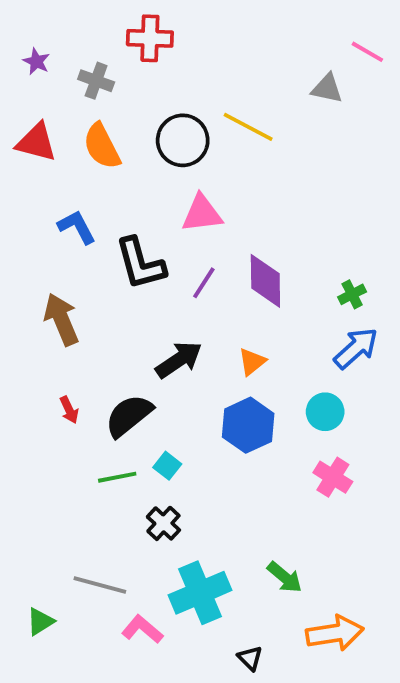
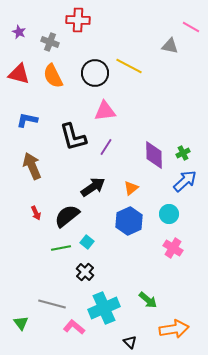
blue L-shape: (77, 227) -> (27, 120), moved, turned -50
purple diamond: (265, 281) -> (154, 155), moved
green triangle: (40, 622) -> (21, 323), turned -35

